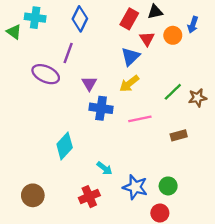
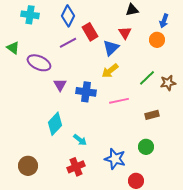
red rectangle: (129, 19) -> (90, 32), moved, turned -60
green triangle: (14, 32) -> (13, 48), moved
orange circle: (173, 35) -> (157, 40), moved
purple line: (68, 53) -> (68, 43), moved, turned 42
purple triangle: (89, 84) -> (60, 85), moved
cyan arrow: (105, 168) -> (80, 140), moved
green circle: (168, 186) -> (146, 147), moved

